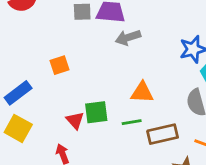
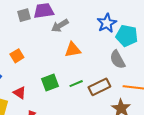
orange triangle: (142, 92) -> (73, 50), moved
red triangle: (75, 120) -> (20, 93), moved

